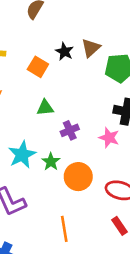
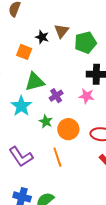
green triangle: (45, 108) -> (35, 82), size x1.5
cyan star: (22, 155) -> (21, 106), moved
orange line: (64, 229) -> (57, 157), moved

